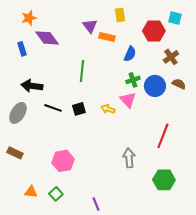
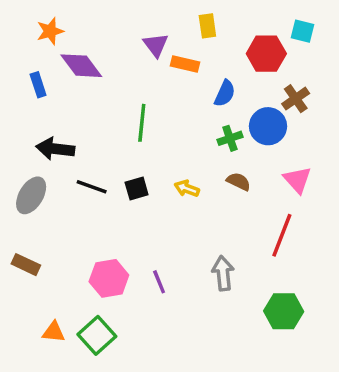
brown semicircle: (179, 84) -> (239, 182), moved
blue circle: (155, 86) -> (268, 126), moved
pink triangle: (128, 100) -> (297, 180), moved
green square: (56, 194) -> (97, 335), size x1.5
purple line: (96, 204) -> (159, 282), moved

